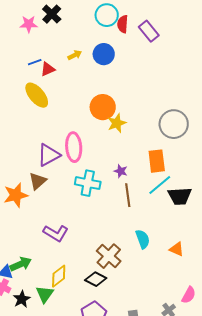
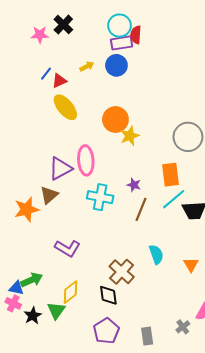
purple rectangle: (149, 31) -> (122, 43), moved, turned -60
blue line: (35, 62) -> (46, 74), turned -32
yellow ellipse: (37, 95) -> (65, 107), moved
brown line: (128, 195) -> (141, 209), turned 30
orange triangle: (177, 249) -> (191, 265), turned 35
black diamond: (96, 279) -> (108, 295), turned 55

